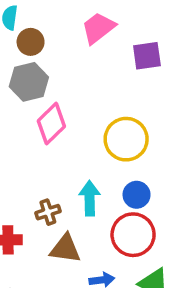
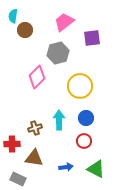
gray hexagon: (29, 82) -> (58, 53), moved
red circle: (133, 235) -> (84, 141), size x0.6
brown triangle: (65, 249) -> (34, 158), moved

